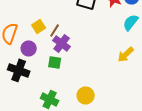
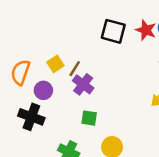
green square: (55, 62) -> (89, 118), moved

